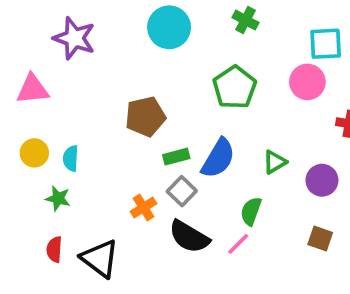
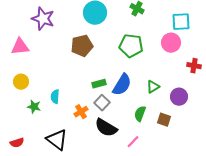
green pentagon: (235, 87) -> (131, 46), turned -30
brown pentagon: (145, 117) -> (82, 46), moved
cyan semicircle: (71, 158) -> (55, 97), moved
brown square: (320, 238) -> (164, 120), moved
pink line: (238, 244) -> (133, 142), moved
red semicircle: (54, 249) -> (17, 143), moved, turned -112

